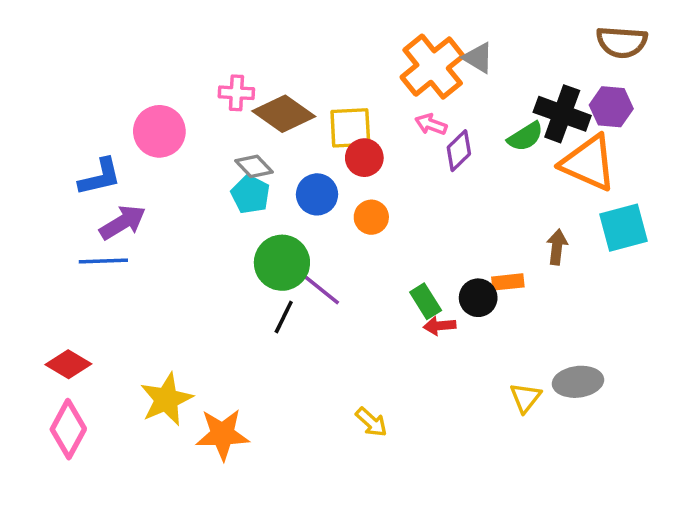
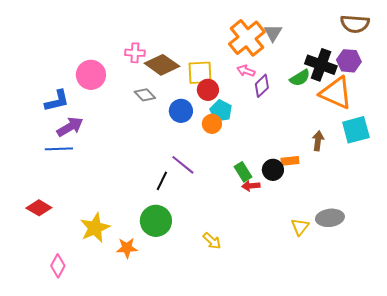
gray triangle: (478, 58) -> (273, 33), turned 30
cyan pentagon: (250, 194) -> (221, 111), moved
green circle: (282, 263) -> (156, 221), moved
pink diamond: (68, 429) -> (58, 266), moved, size x0.7
orange star: (222, 434) -> (127, 248), size x0.7

